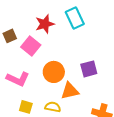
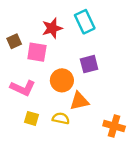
pink square: (31, 46) -> (37, 52), turned -30
purple square: (89, 69) -> (89, 64), moved

